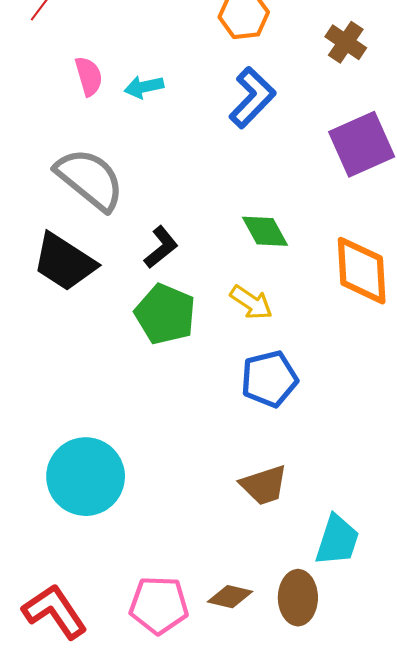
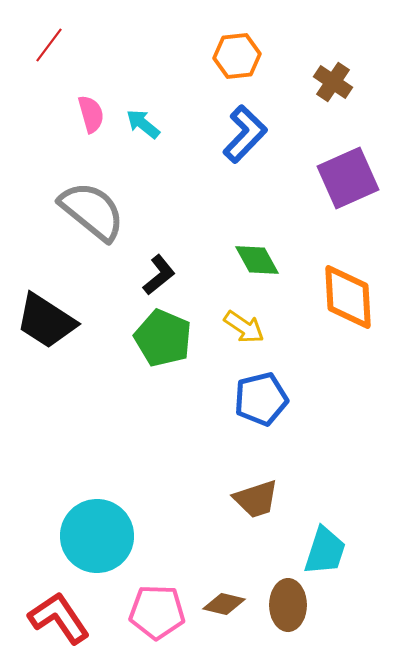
cyan arrow: (144, 87) -> (143, 124), turned 51
black trapezoid: (64, 262) -> (46, 321), moved
cyan circle: (86, 477) -> (97, 536), moved

